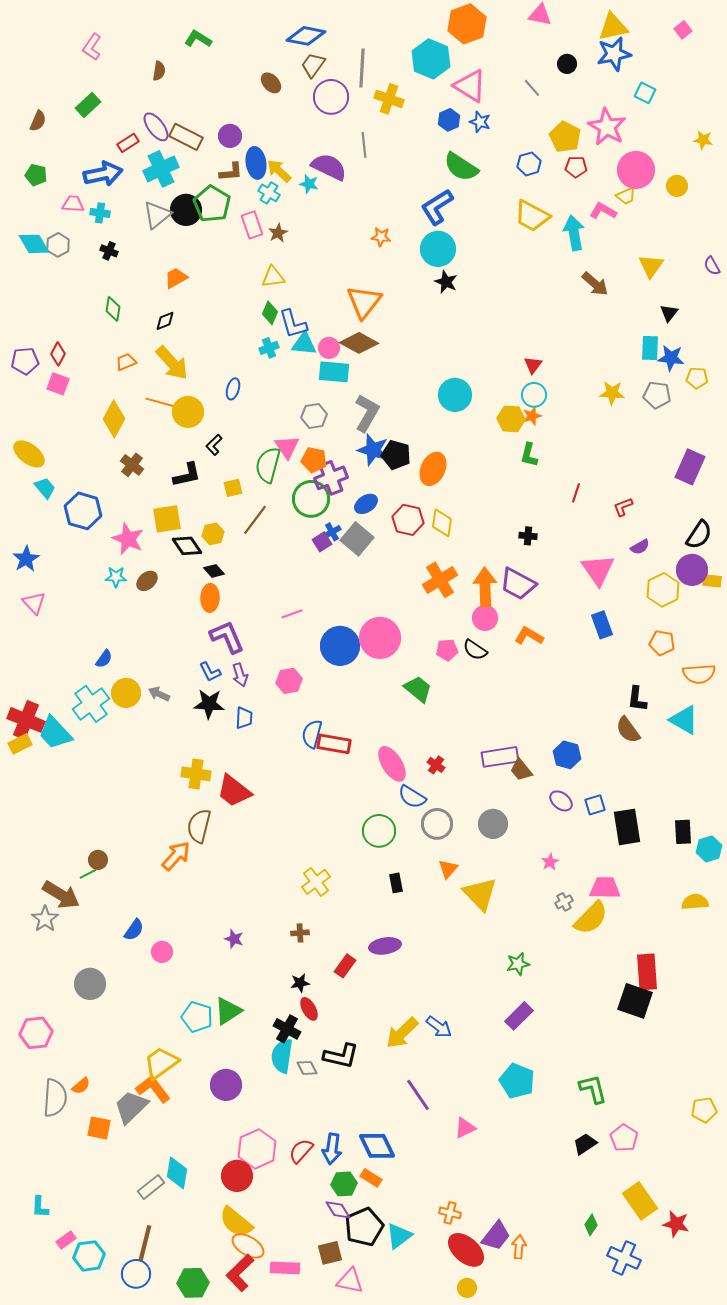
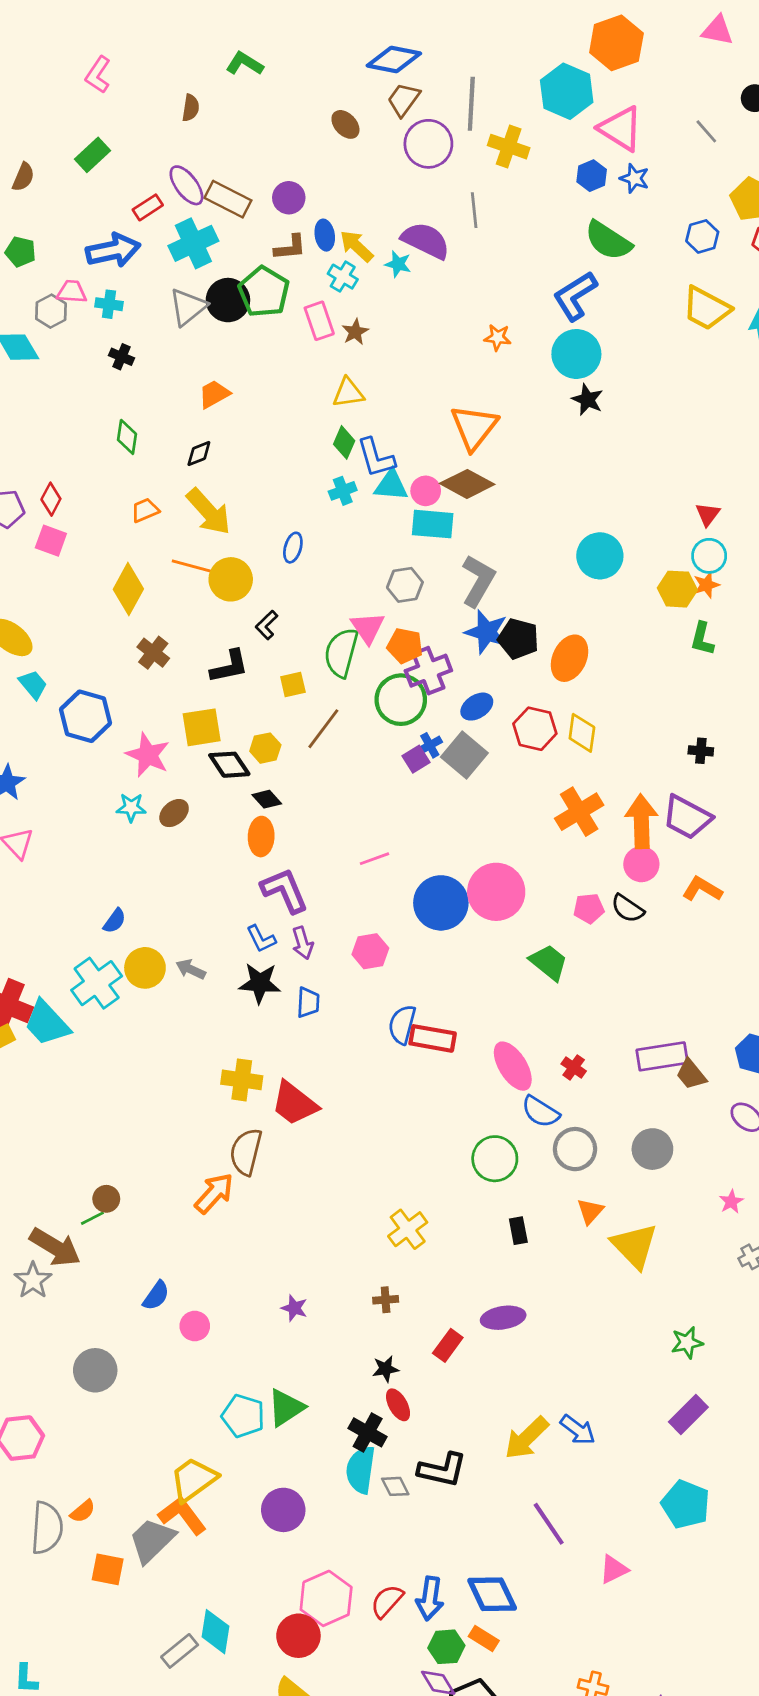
blue ellipse: (256, 163) -> (325, 235), size x0.7
gray hexagon: (58, 245) -> (51, 311), moved

